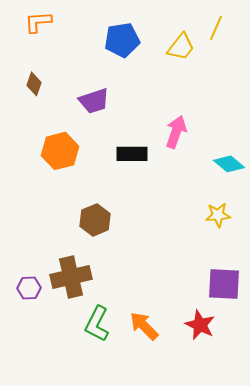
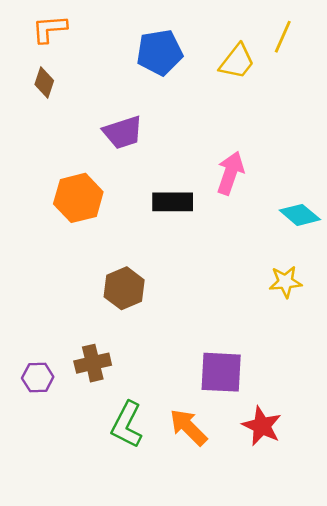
brown diamond: (34, 84) -> (44, 83), moved
brown cross: (71, 277) -> (93, 363), size x0.7
purple square: (224, 284) -> (221, 372), moved

